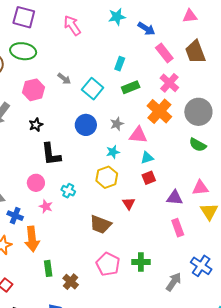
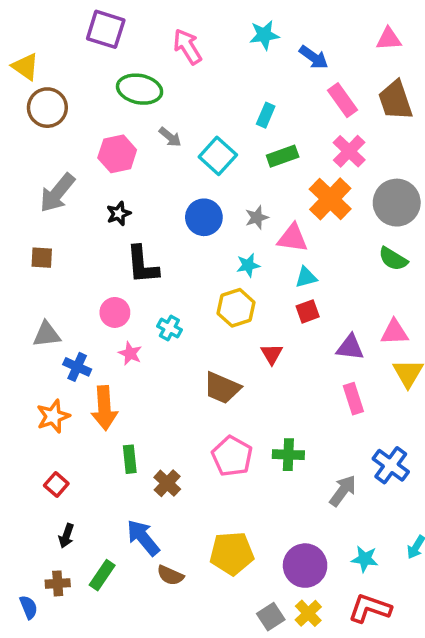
green ellipse: (23, 51) -> (140, 89), moved

